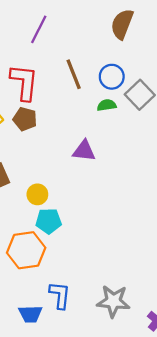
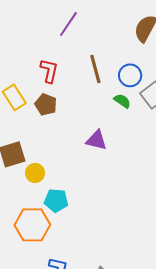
red L-shape: (24, 82) -> (49, 71), size x0.7
green semicircle: (107, 105) -> (122, 101), turned 36
yellow circle: (37, 194) -> (35, 173), moved

